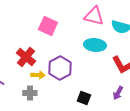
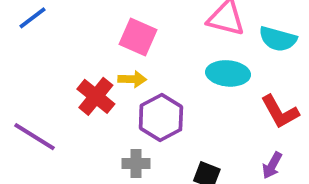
yellow arrow: (38, 75) -> (132, 79), moved
gray cross: (30, 93) -> (136, 163), moved

